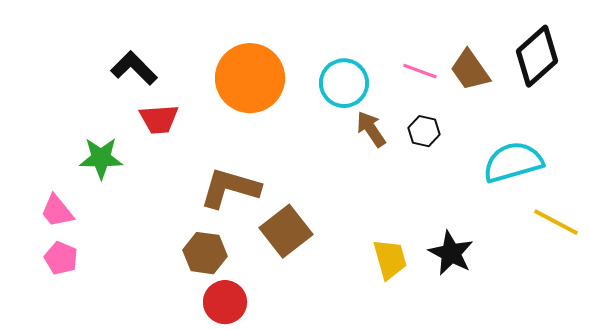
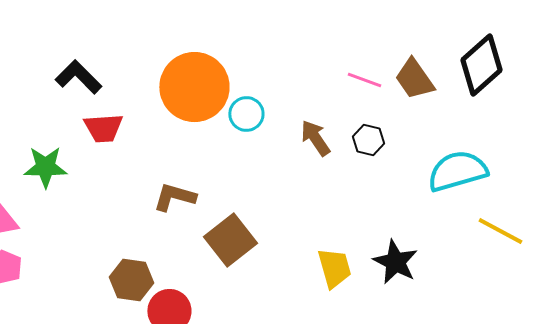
cyan circle: (344, 83) -> (246, 114), moved, size x0.7
brown L-shape: (230, 188) -> (174, 197), size x0.7
brown hexagon: (205, 253) -> (131, 280), moved

